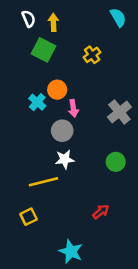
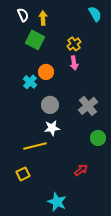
pink arrow: (73, 108) -> (74, 63), moved
gray cross: (119, 112) -> (88, 106), moved
green circle: (116, 162) -> (98, 138), moved

